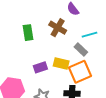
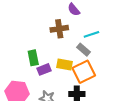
brown cross: (58, 28) -> (59, 29), turned -36
green rectangle: (28, 33) -> (33, 58), moved

